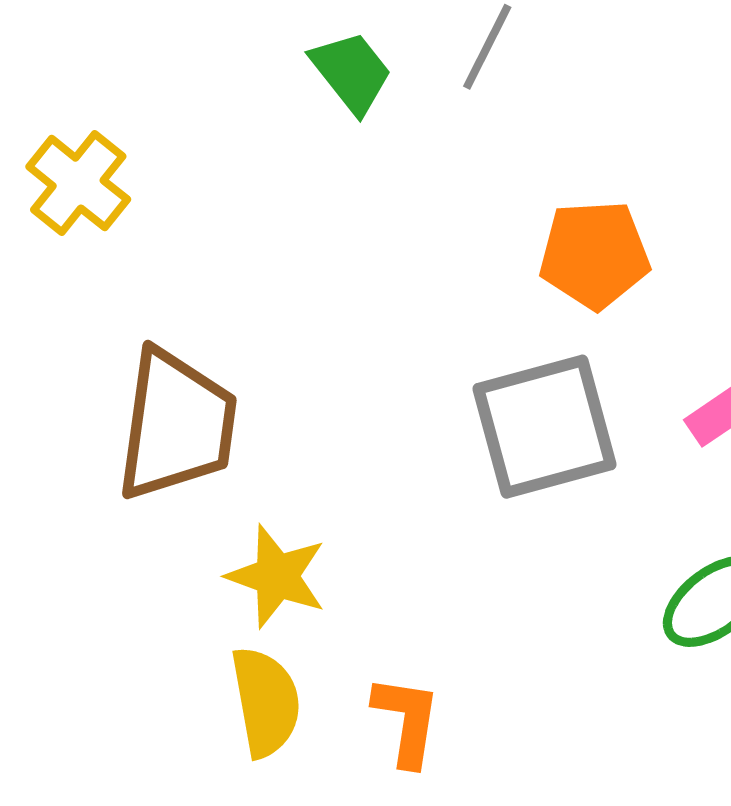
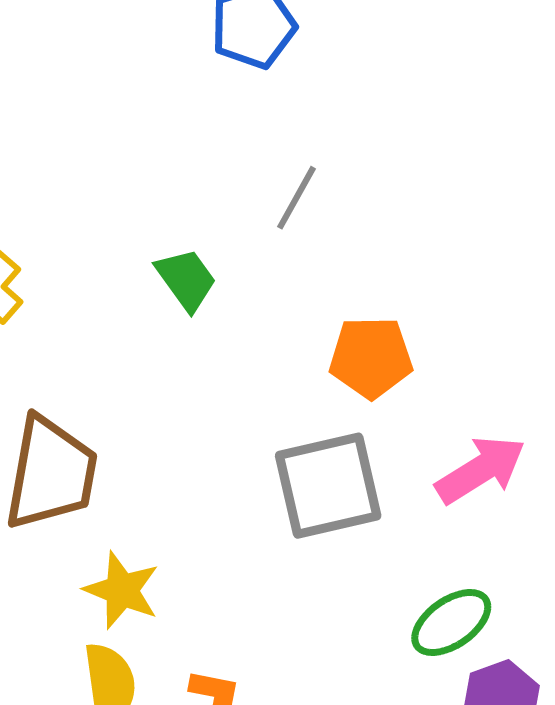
green trapezoid: (351, 72) -> (186, 279), moved

